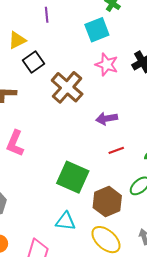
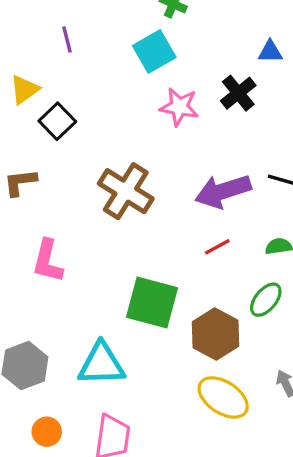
brown cross: (67, 87) -> (126, 191), moved
purple arrow: (107, 119) -> (223, 191), moved, size x1.5
cyan triangle: (66, 221) -> (101, 364), moved, size x1.4

